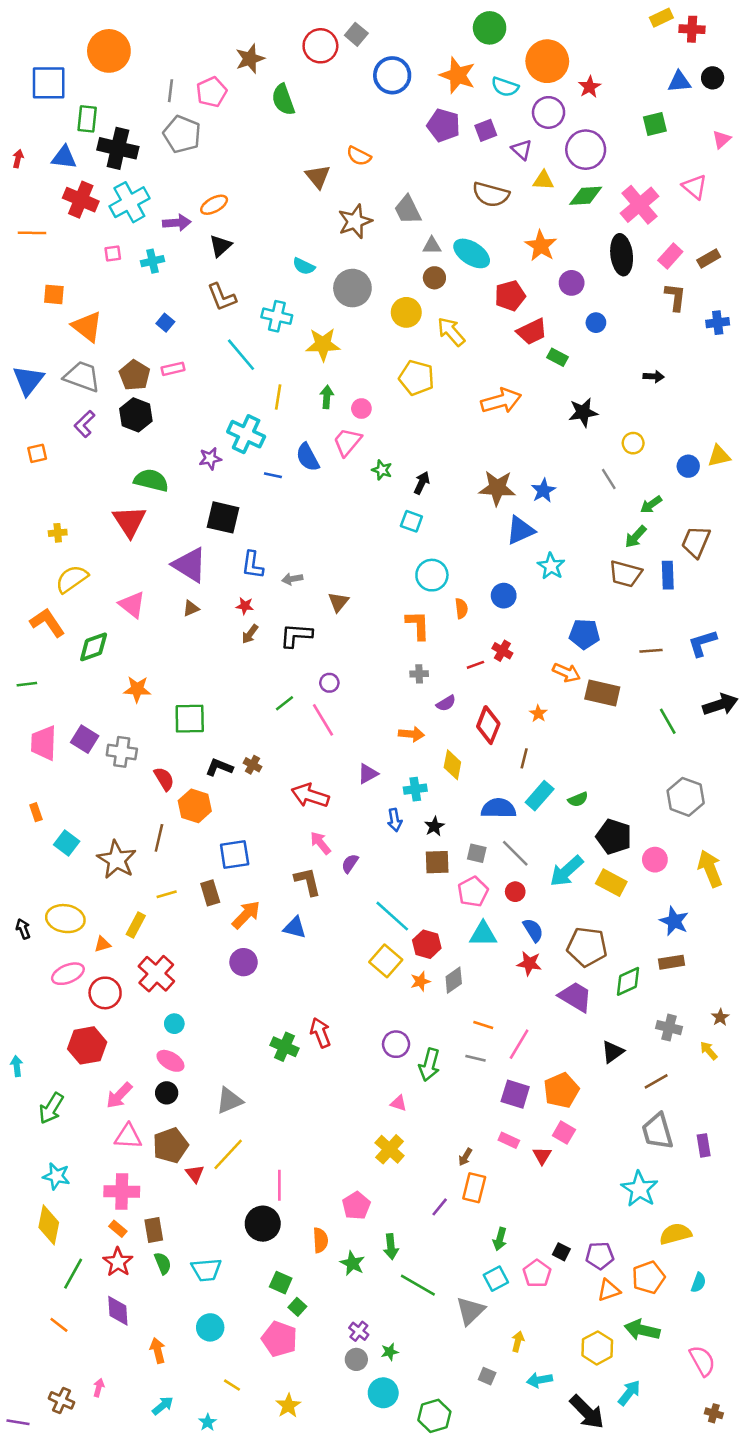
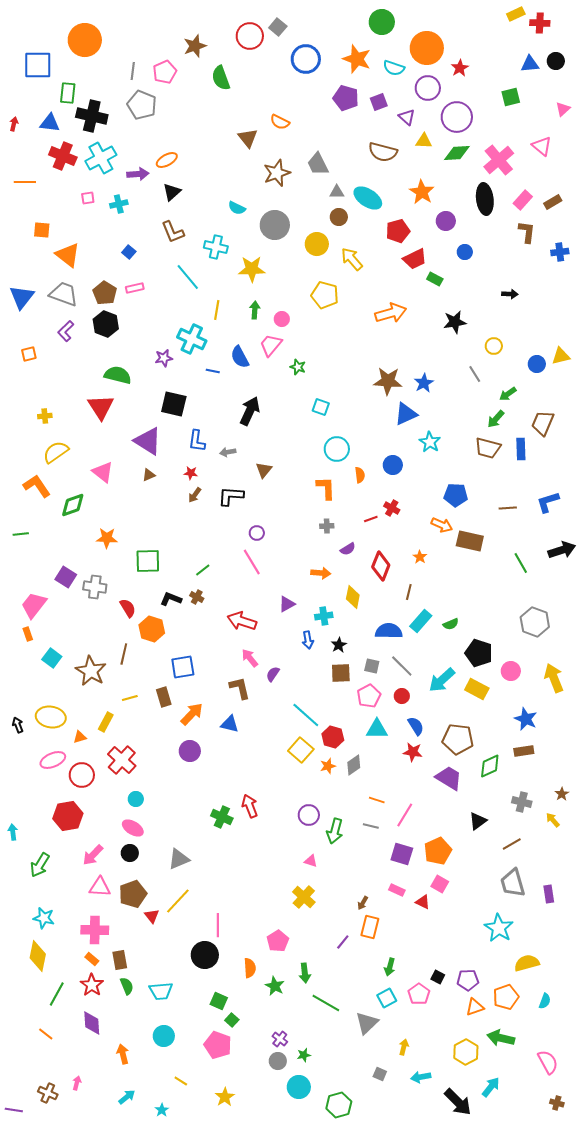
black arrow: (422, 483) -> (250, 411), moved, size x1.6
green line: (285, 703) -> (203, 570), moved
pink trapezoid: (44, 743) -> (34, 605), moved, turned 36
red triangle: (542, 1156) -> (423, 902), turned -35

